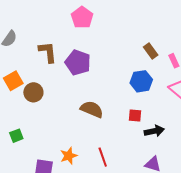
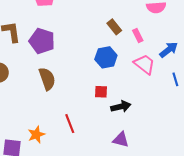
brown semicircle: (92, 109) -> (47, 79), moved, turned 50
red line: (103, 157) -> (70, 124), moved

